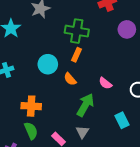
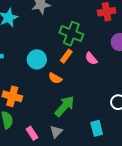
orange semicircle: (70, 79) -> (55, 78), turned -32
pink semicircle: (105, 83) -> (91, 58), moved

